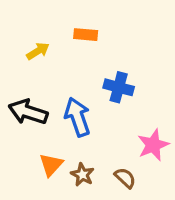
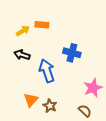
orange rectangle: (86, 35) -> (42, 25), moved
black arrow: (28, 112) -> (22, 55), moved, size x0.7
brown semicircle: (125, 178) -> (85, 111), moved

